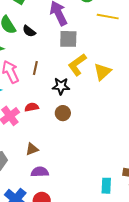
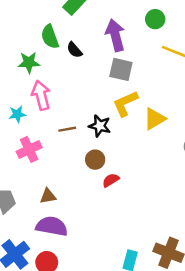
brown line: (35, 68) -> (67, 129), moved, turned 56
red semicircle: (32, 107) -> (111, 180), moved, turned -32
purple semicircle: (40, 172) -> (52, 226), size x1.4

